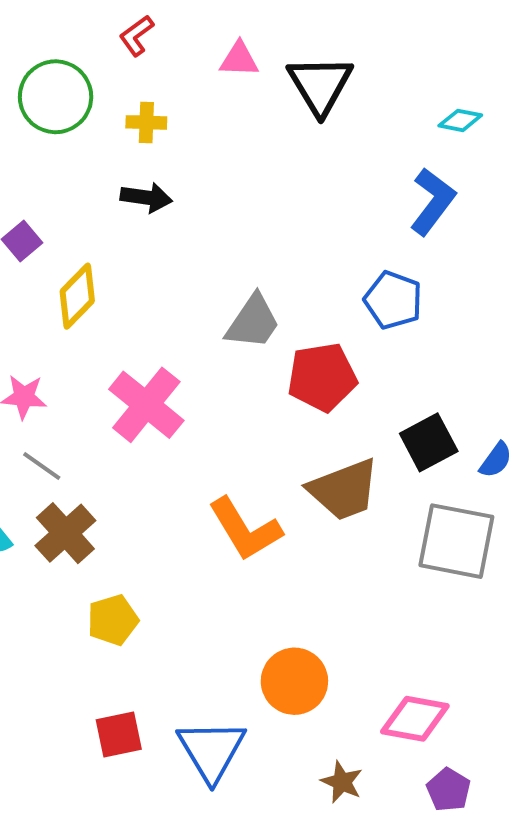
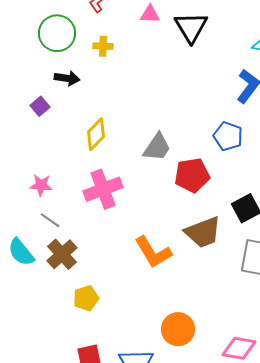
black arrow: (146, 197) -> (67, 78), moved
yellow diamond: (77, 296) -> (96, 134), moved
pink cross: (146, 405) -> (103, 189), turned 30

